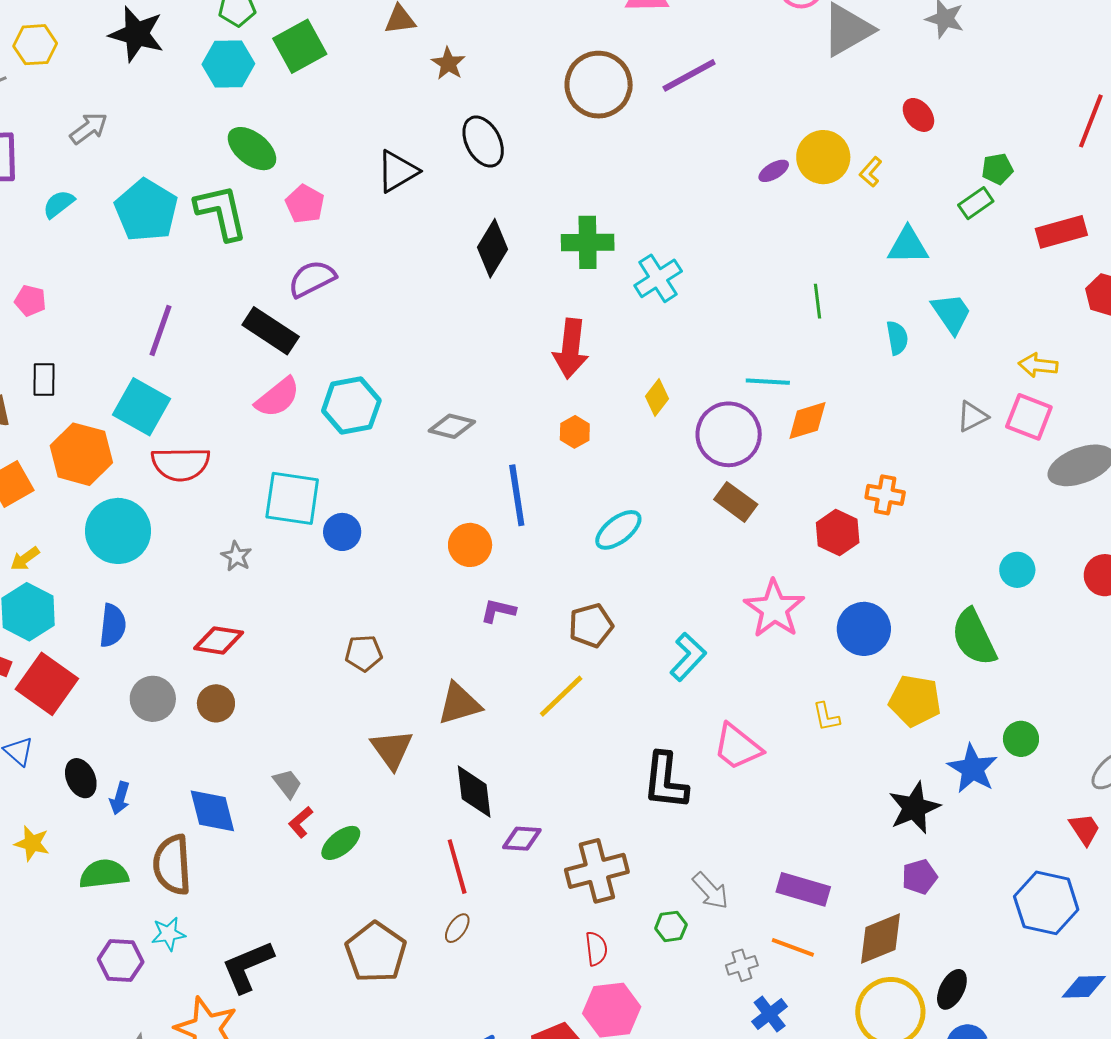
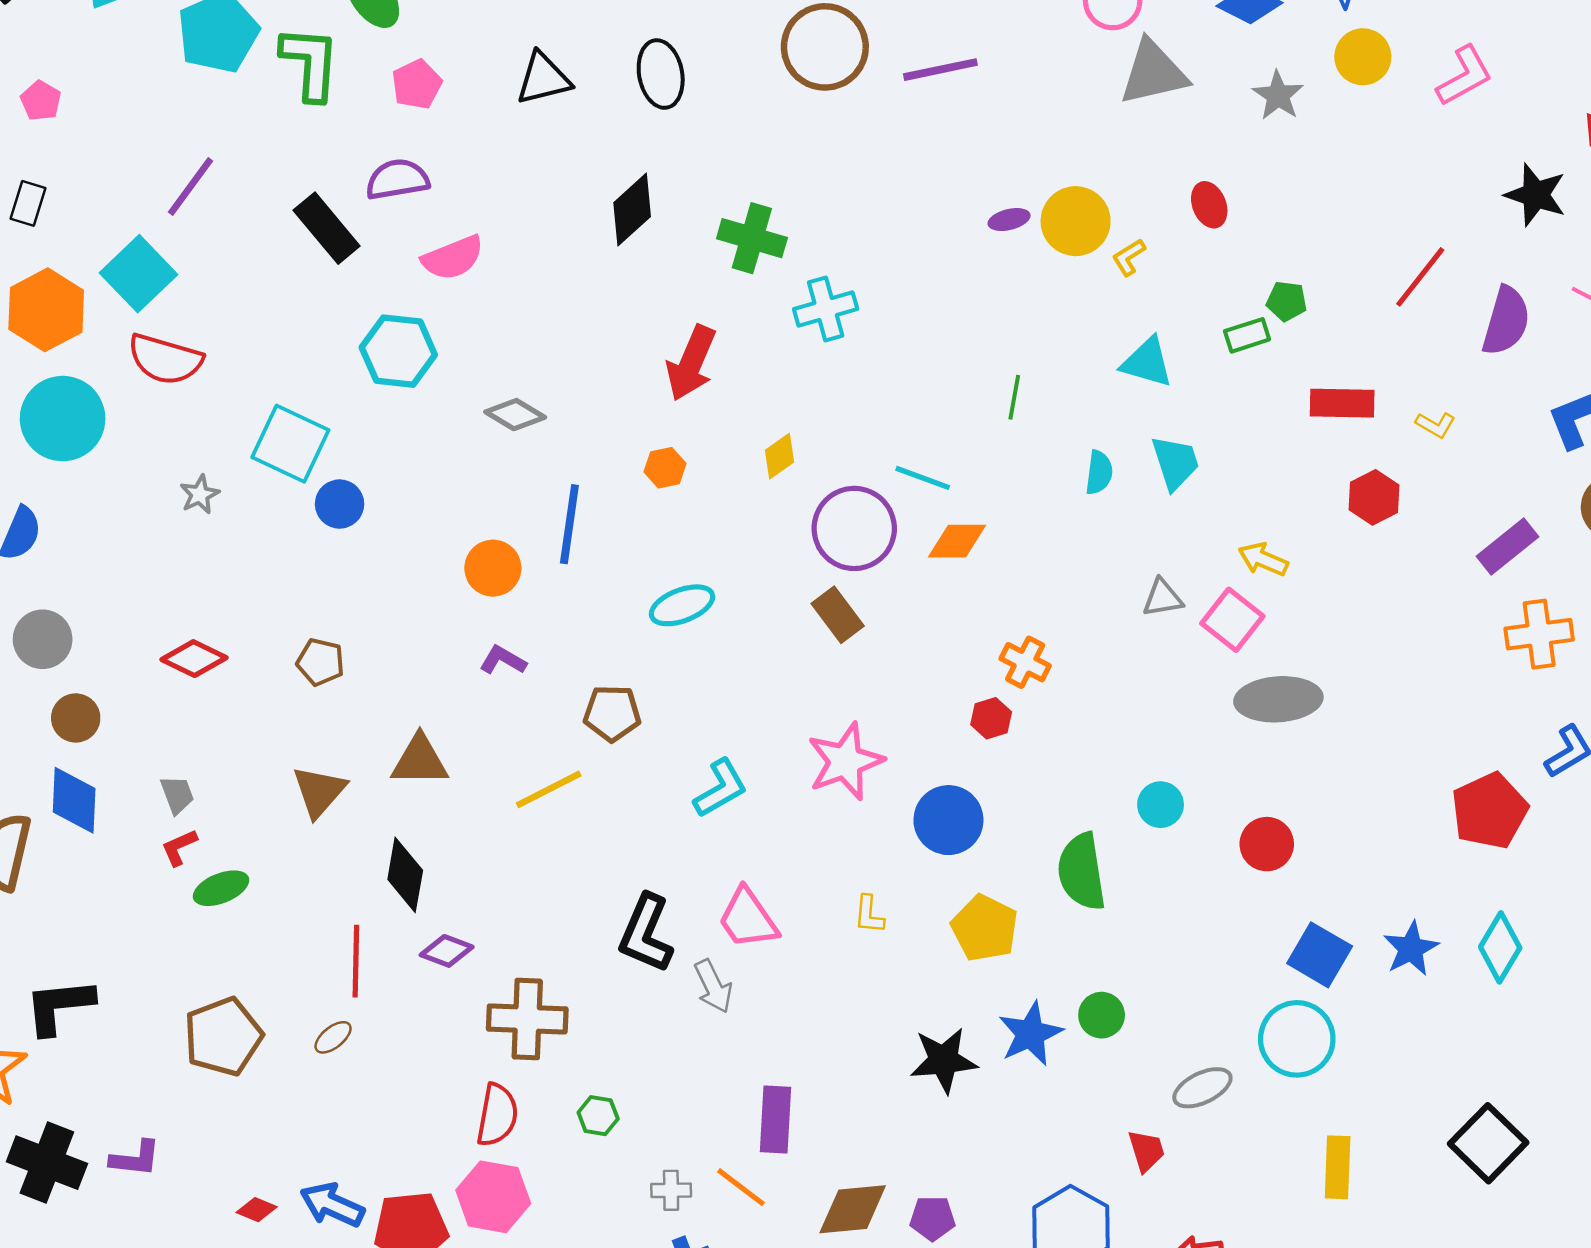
pink semicircle: (278, 397) -> (453, 258), moved
red hexagon: (838, 533) -> (991, 718), moved, size x0.7
red diamond: (219, 640) -> (194, 659), moved
brown circle: (216, 703) -> (76, 718), moved
purple pentagon: (920, 877) -> (932, 1218), moved
purple rectangle: (803, 889) -> (776, 1119), turned 60
gray arrow: (711, 891) -> (713, 986), moved
red semicircle: (596, 949) -> (497, 1115), size x1.4

